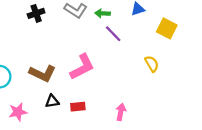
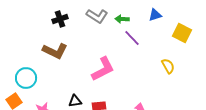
brown L-shape: (43, 73) -> (55, 51), moved

